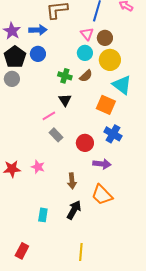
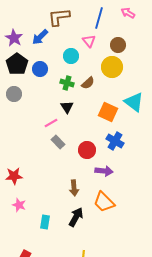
blue arrow: (38, 30) -> (40, 37), turned 138
brown circle: (105, 38) -> (118, 45), moved
cyan circle: (85, 53) -> (71, 56), moved
blue circle: (38, 54) -> (40, 69), moved
gray circle: (12, 79) -> (14, 94), moved
cyan triangle: (122, 85) -> (134, 102), moved
pink star: (38, 167) -> (19, 205), moved

